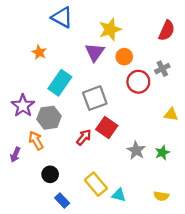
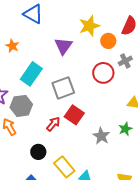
yellow star: (110, 29) -> (89, 26), moved
orange circle: (124, 57) -> (108, 41), moved
green star: (162, 153) -> (125, 129), moved
black circle: (50, 174) -> (38, 152), moved

